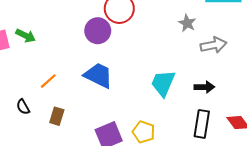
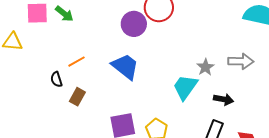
gray star: (187, 23) -> (205, 67), moved
black semicircle: (23, 107) -> (56, 79), moved

